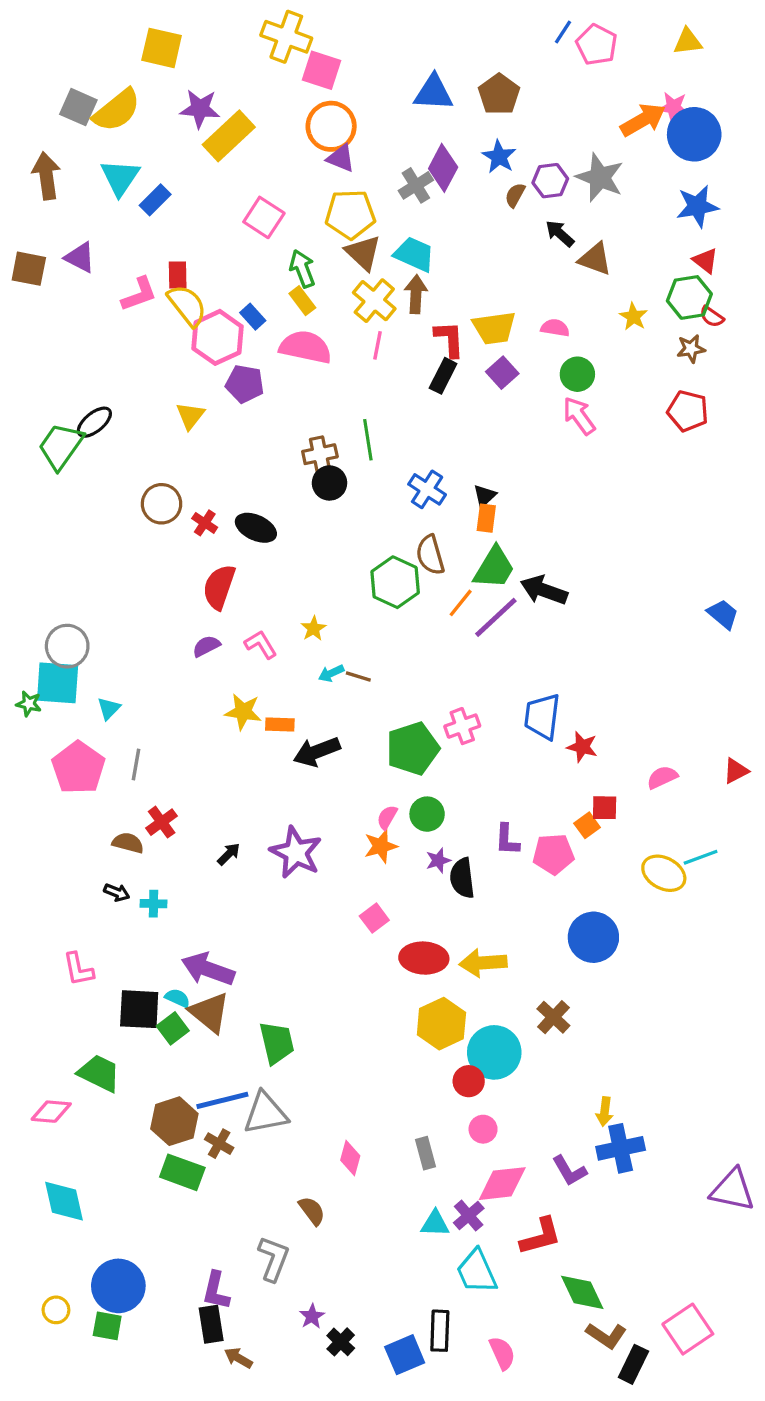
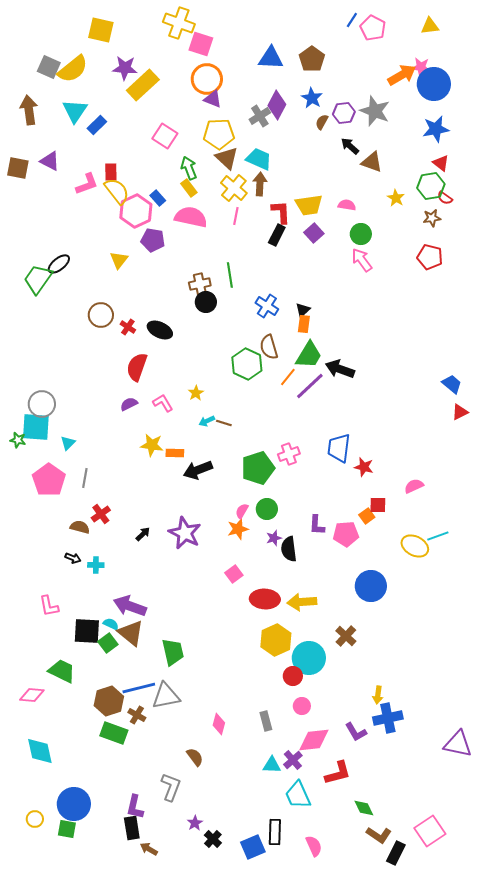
red triangle: (736, 771) -> (460, 412), moved
green diamond: (582, 1292) -> (364, 808), size x0.7

